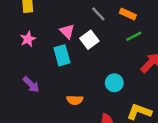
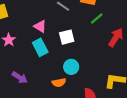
white square: (89, 40) -> (67, 37), moved, turned 35
cyan circle: (114, 83) -> (71, 67), moved

